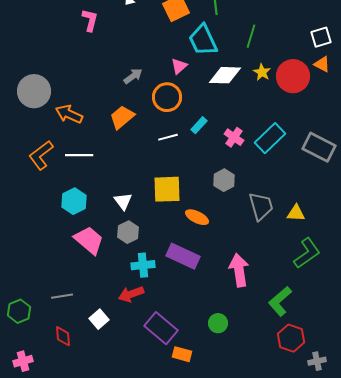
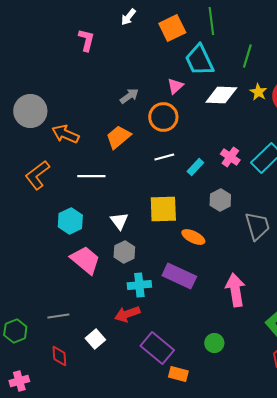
cyan rectangle: (199, 125) -> (195, 167), moved
white line: (79, 155) -> (91, 176), moved

